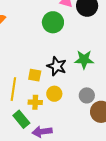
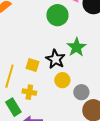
green star: (84, 60) -> (76, 47), moved, turned 30
yellow circle: (54, 94) -> (62, 80), moved

